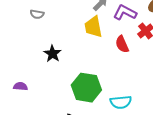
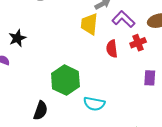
black star: (52, 54) -> (17, 38), moved

